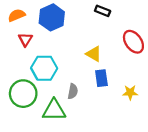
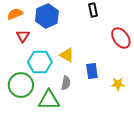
black rectangle: (103, 11) -> (93, 10), turned 56
yellow triangle: (94, 54) -> (67, 55), moved

